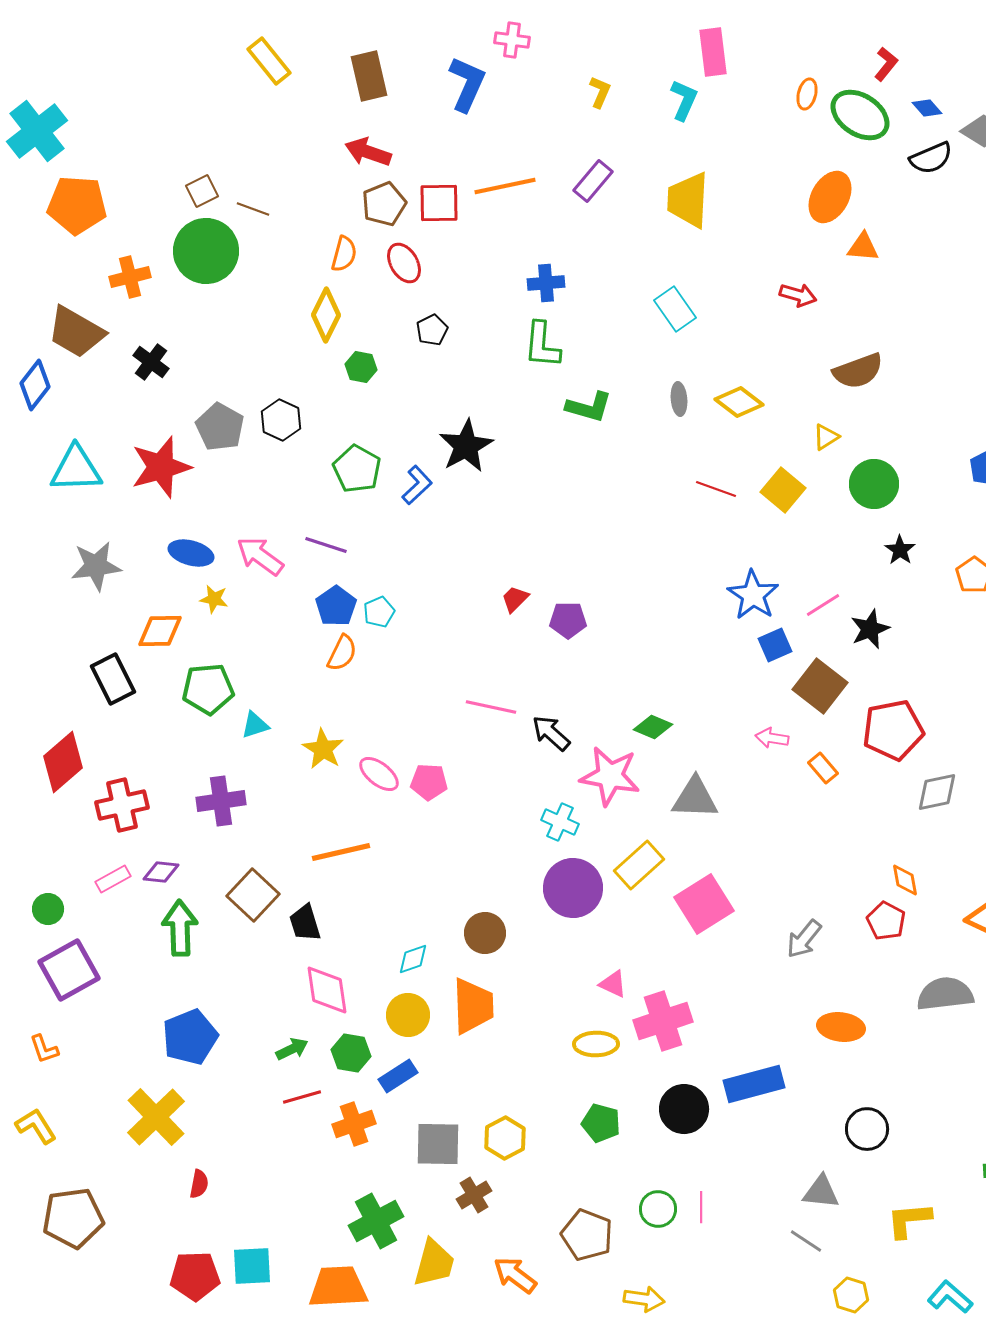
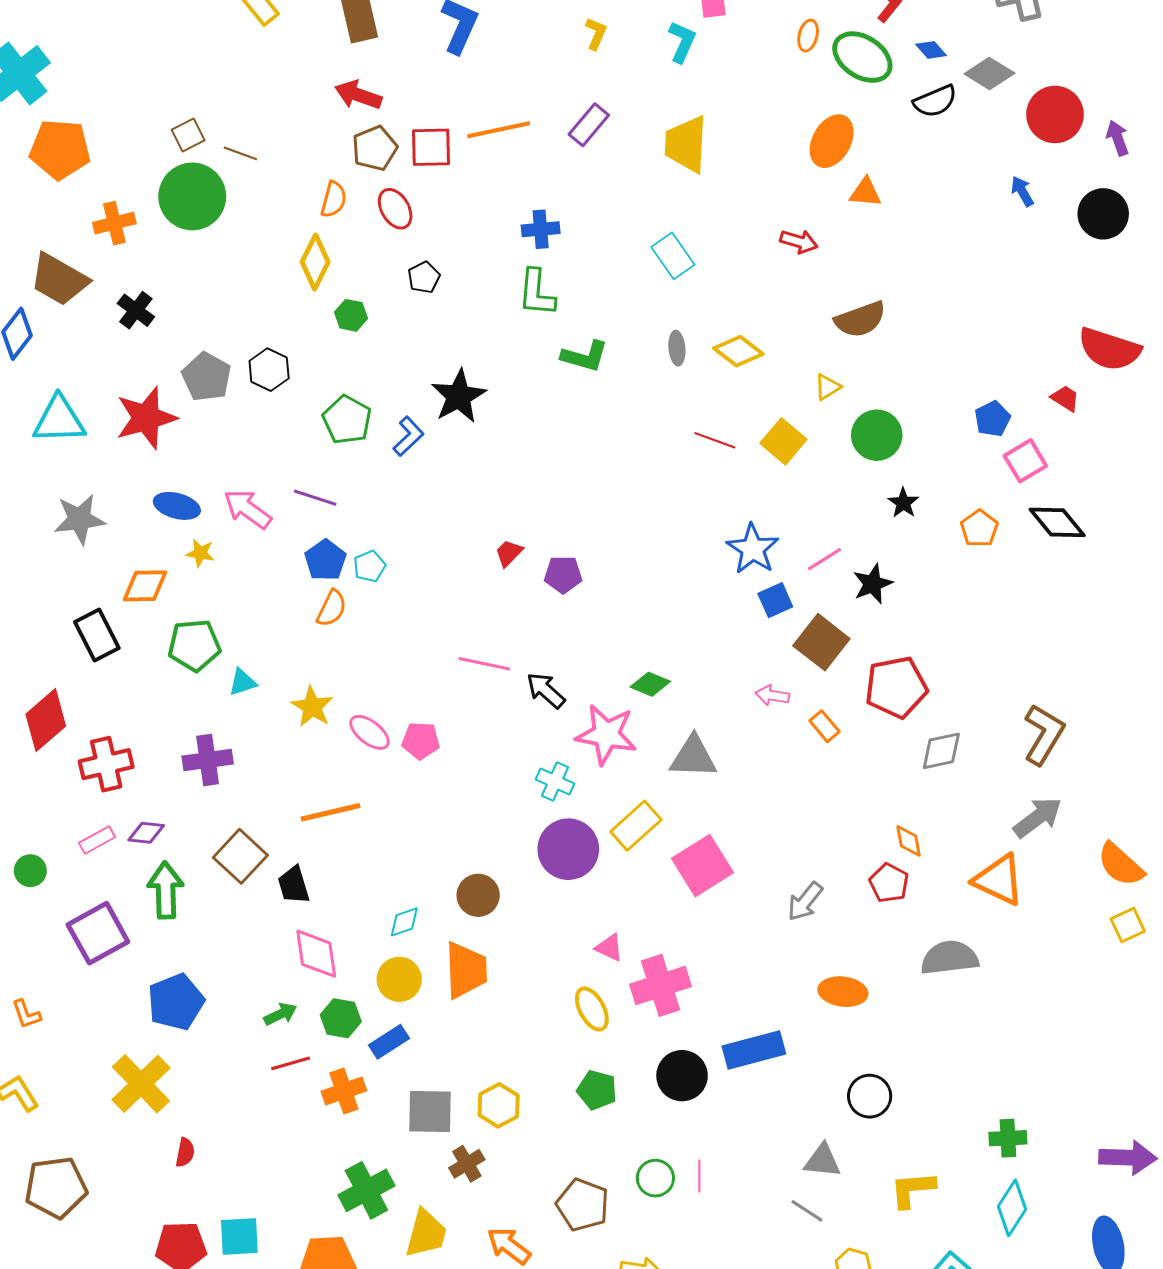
purple square: (69, 970) -> (98, 933), moved
yellow ellipse: (596, 1044) -> (592, 1009), turned 63

